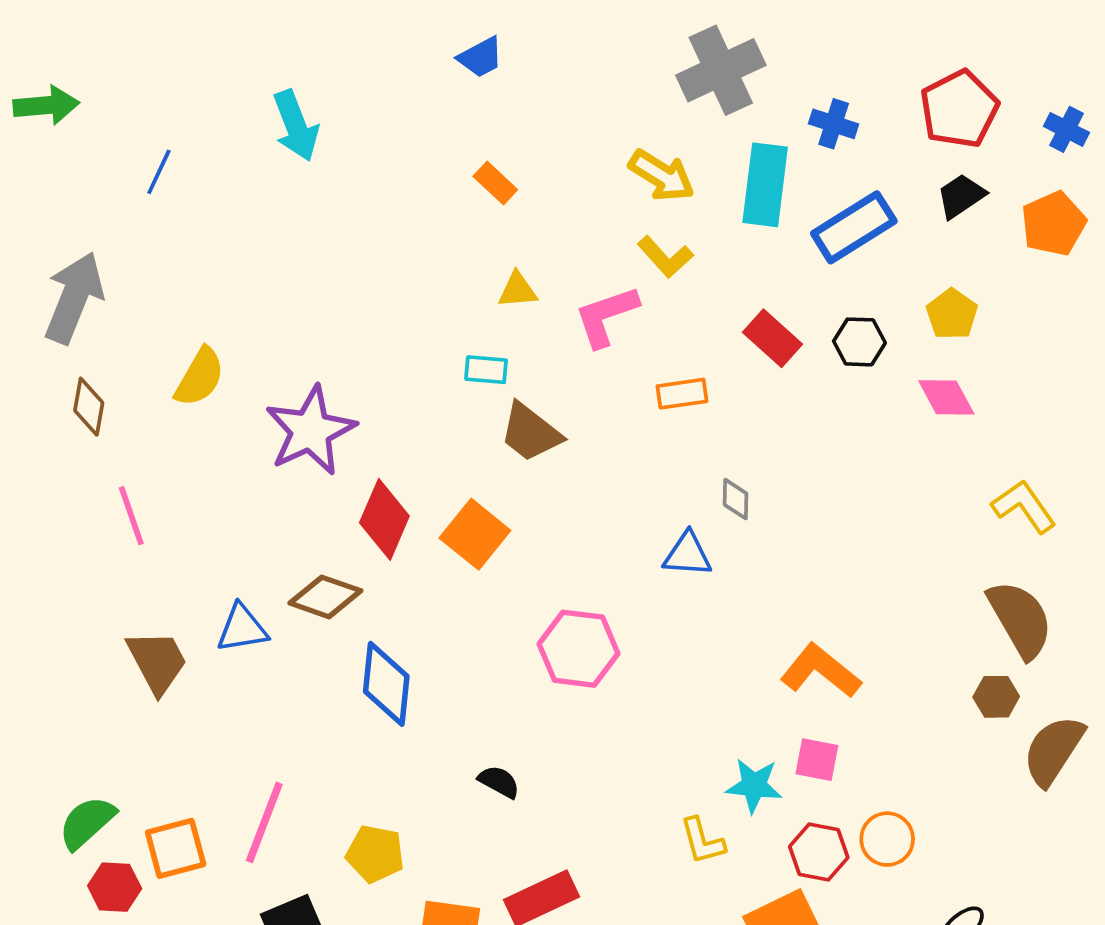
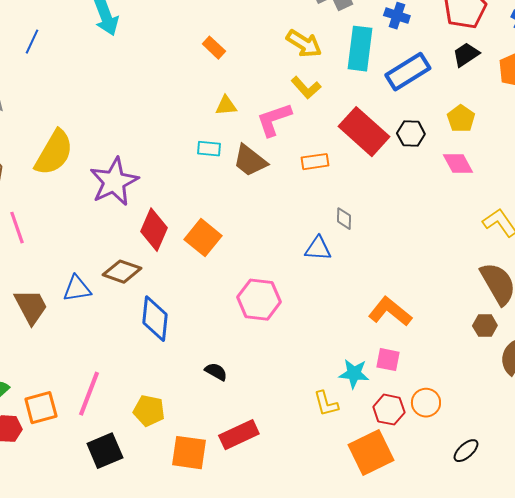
red rectangle: (773, 338) -> (364, 132), size x1.6
yellow semicircle: (200, 377) -> (54, 153), size x1.4
brown trapezoid: (530, 432) -> (250, 161), moved

